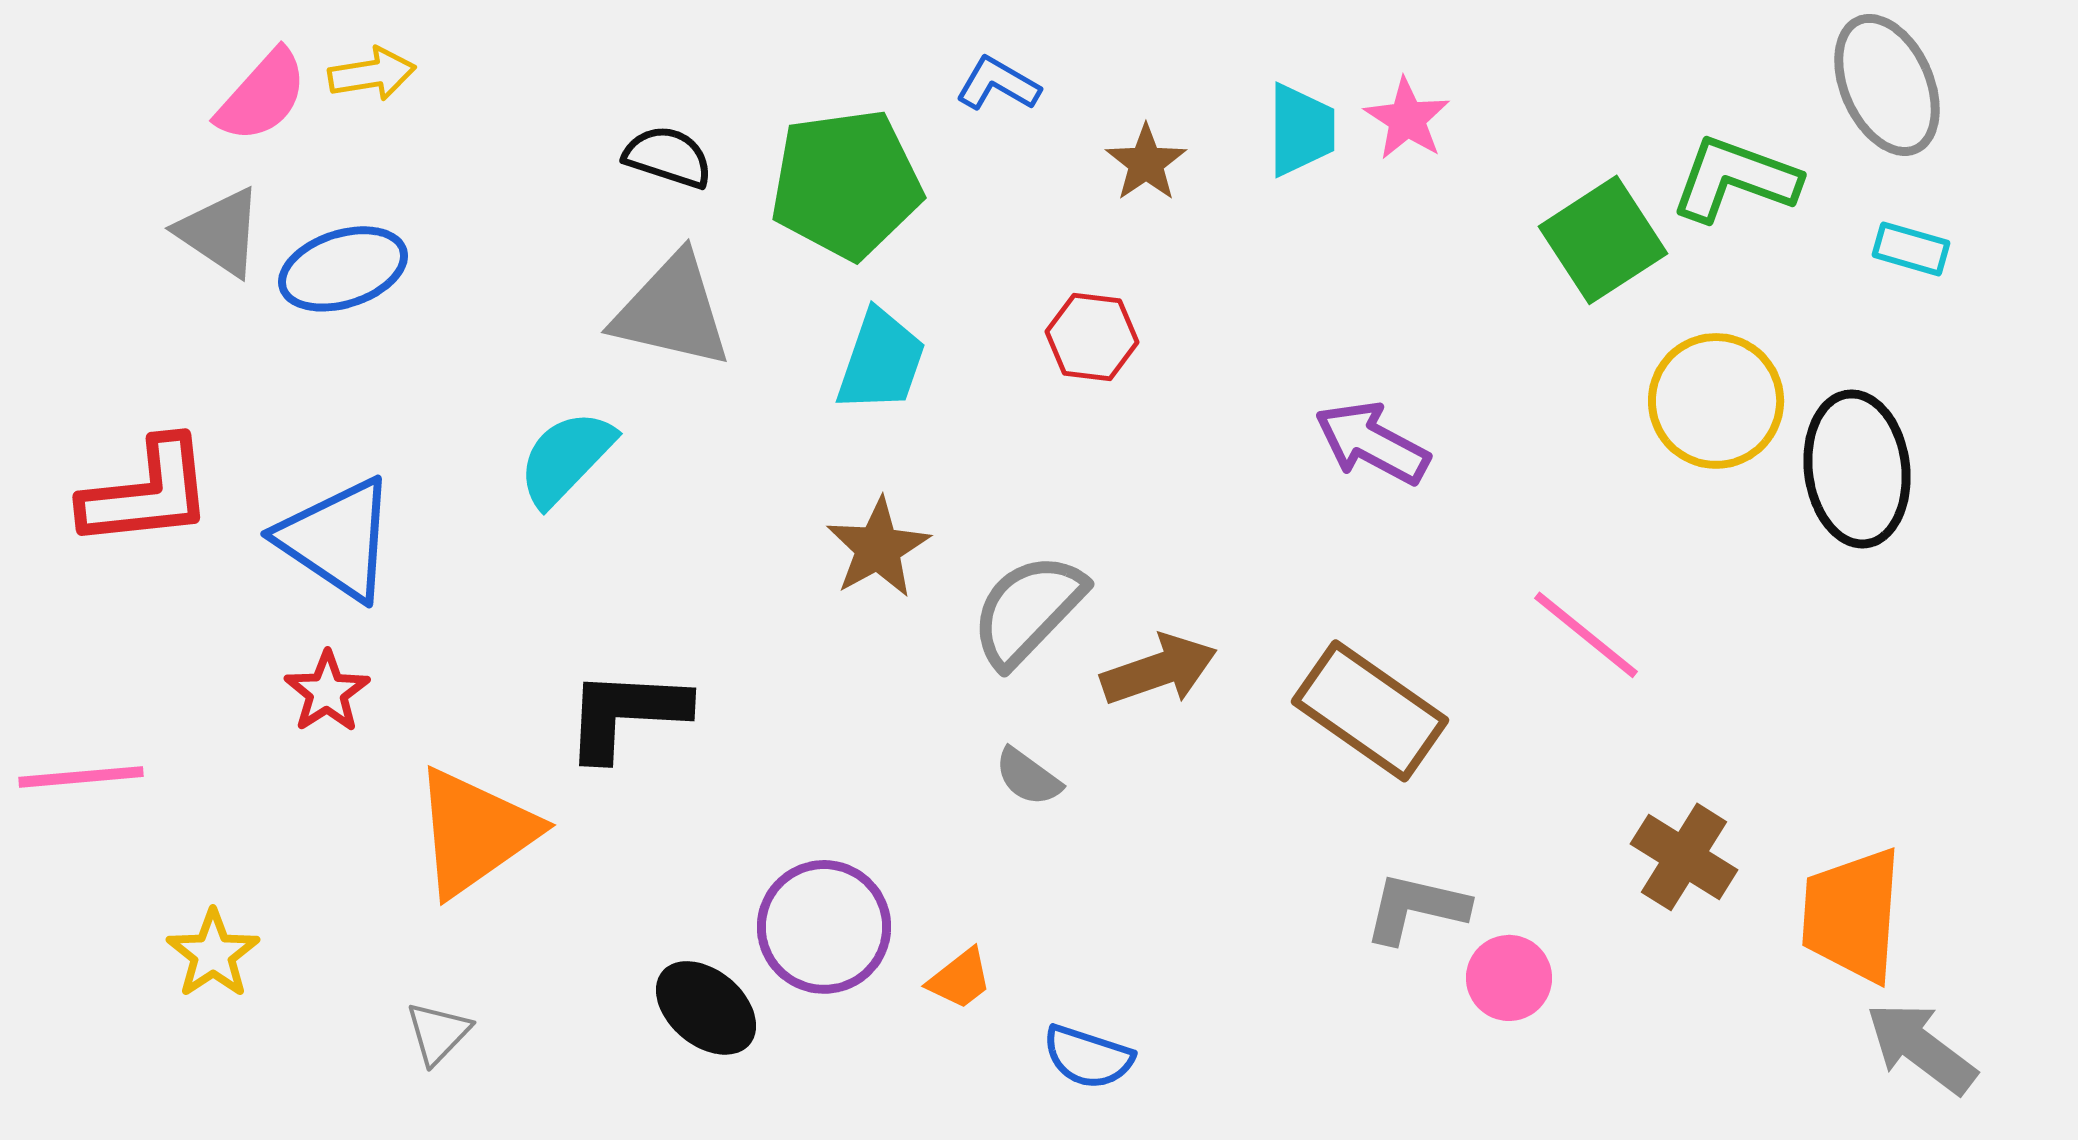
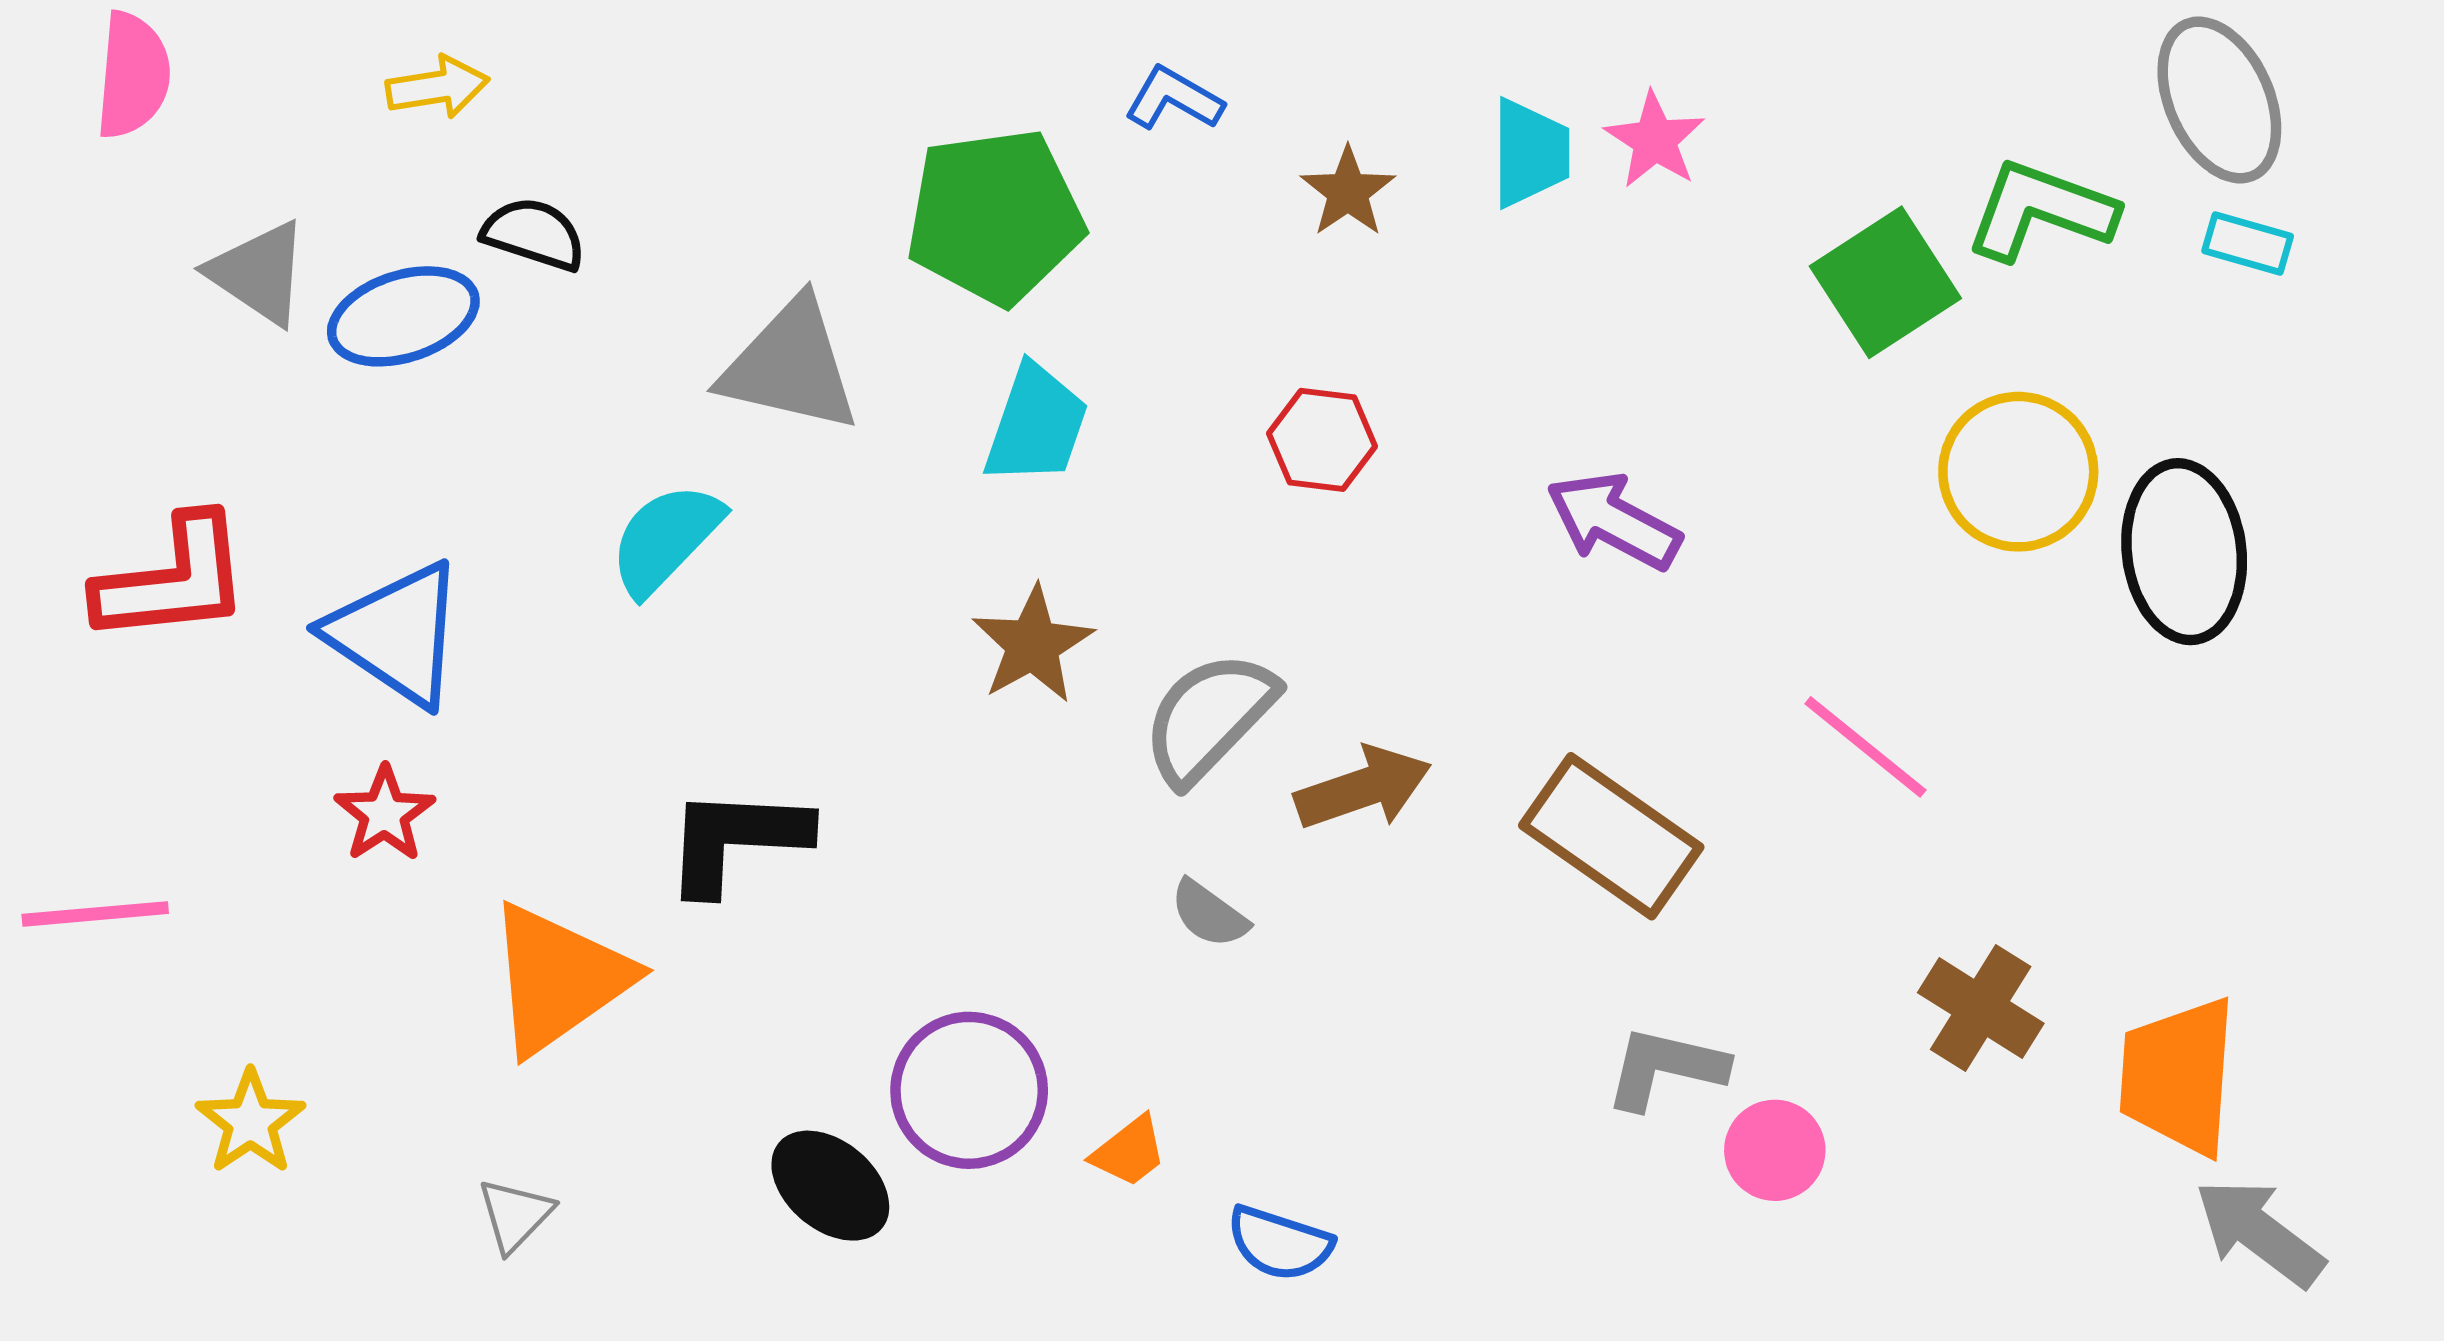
pink semicircle: (262, 96) -> (133, 75), moved, turned -37
black semicircle: (668, 157) -> (534, 234), moved
cyan rectangle: (1911, 249) -> (2248, 243), moved
red hexagon: (1092, 337) -> (1322, 440), moved

